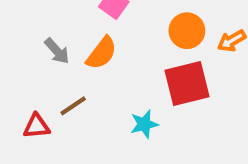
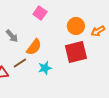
orange semicircle: (102, 53) -> (34, 47), moved
cyan star: (144, 124) -> (45, 68), moved

